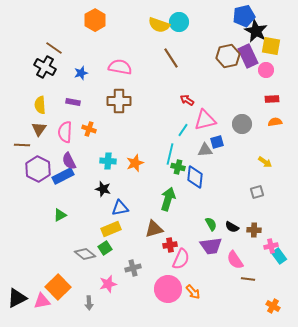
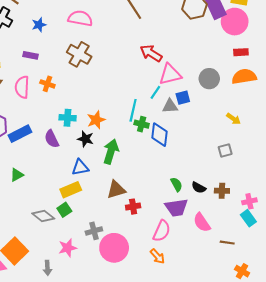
pink circle: (266, 70) -> (235, 22), size x1.6
red arrow: (187, 100) -> (151, 53), size x1.5
brown cross: (119, 101) -> (79, 54), turned 30
orange semicircle: (275, 122) -> (244, 77), size x1.6
cyan line: (183, 130) -> (155, 92), moved
purple semicircle: (69, 161) -> (52, 139), moved
black star: (103, 189) -> (86, 139), moved
green arrow: (168, 199) -> (111, 152), moved
pink cross: (271, 246) -> (249, 201), moved
pink semicircle: (181, 259) -> (162, 231), moved
brown line: (248, 279) -> (227, 243), moved
pink circle: (168, 289) -> (114, 248), moved

